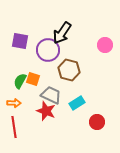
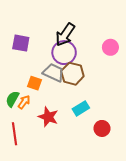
purple circle: (48, 50) -> (64, 53), moved
green semicircle: (20, 81) -> (12, 99), moved
gray trapezoid: (51, 95) -> (54, 73), moved
orange arrow: (14, 103) -> (24, 102), moved, turned -56

